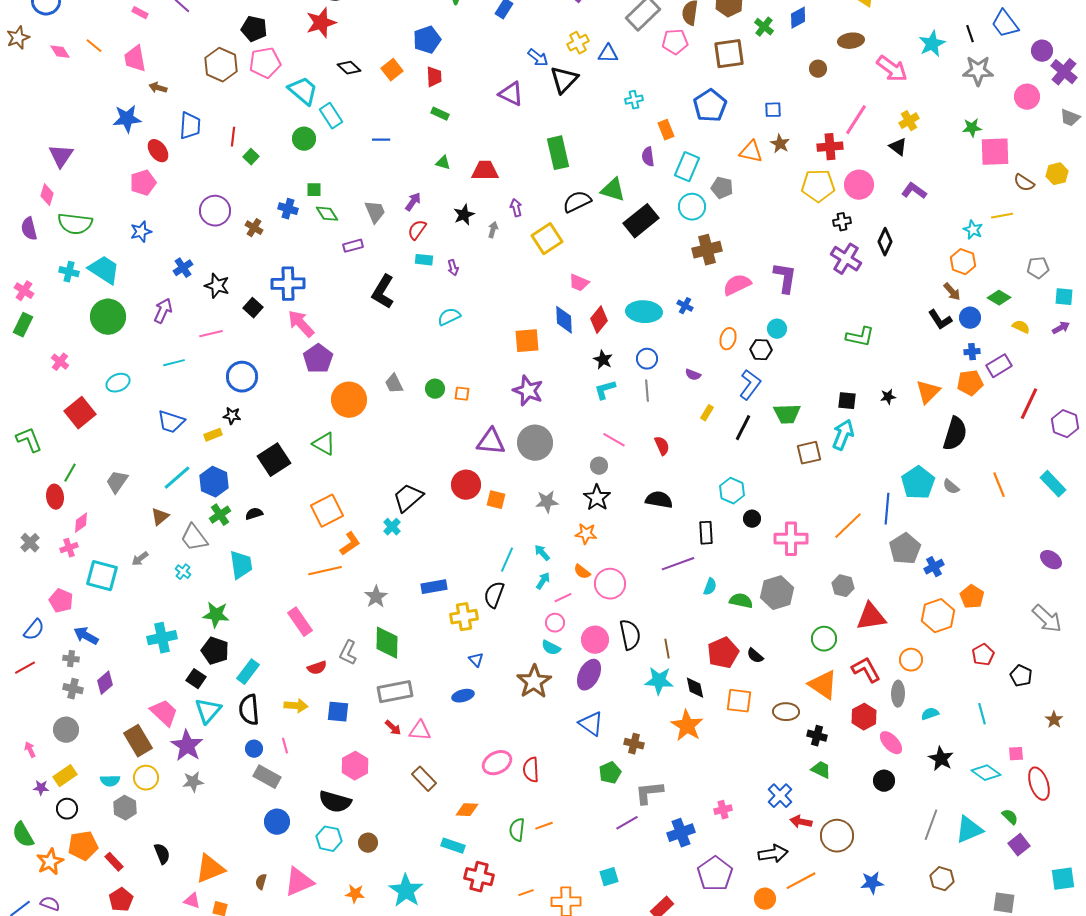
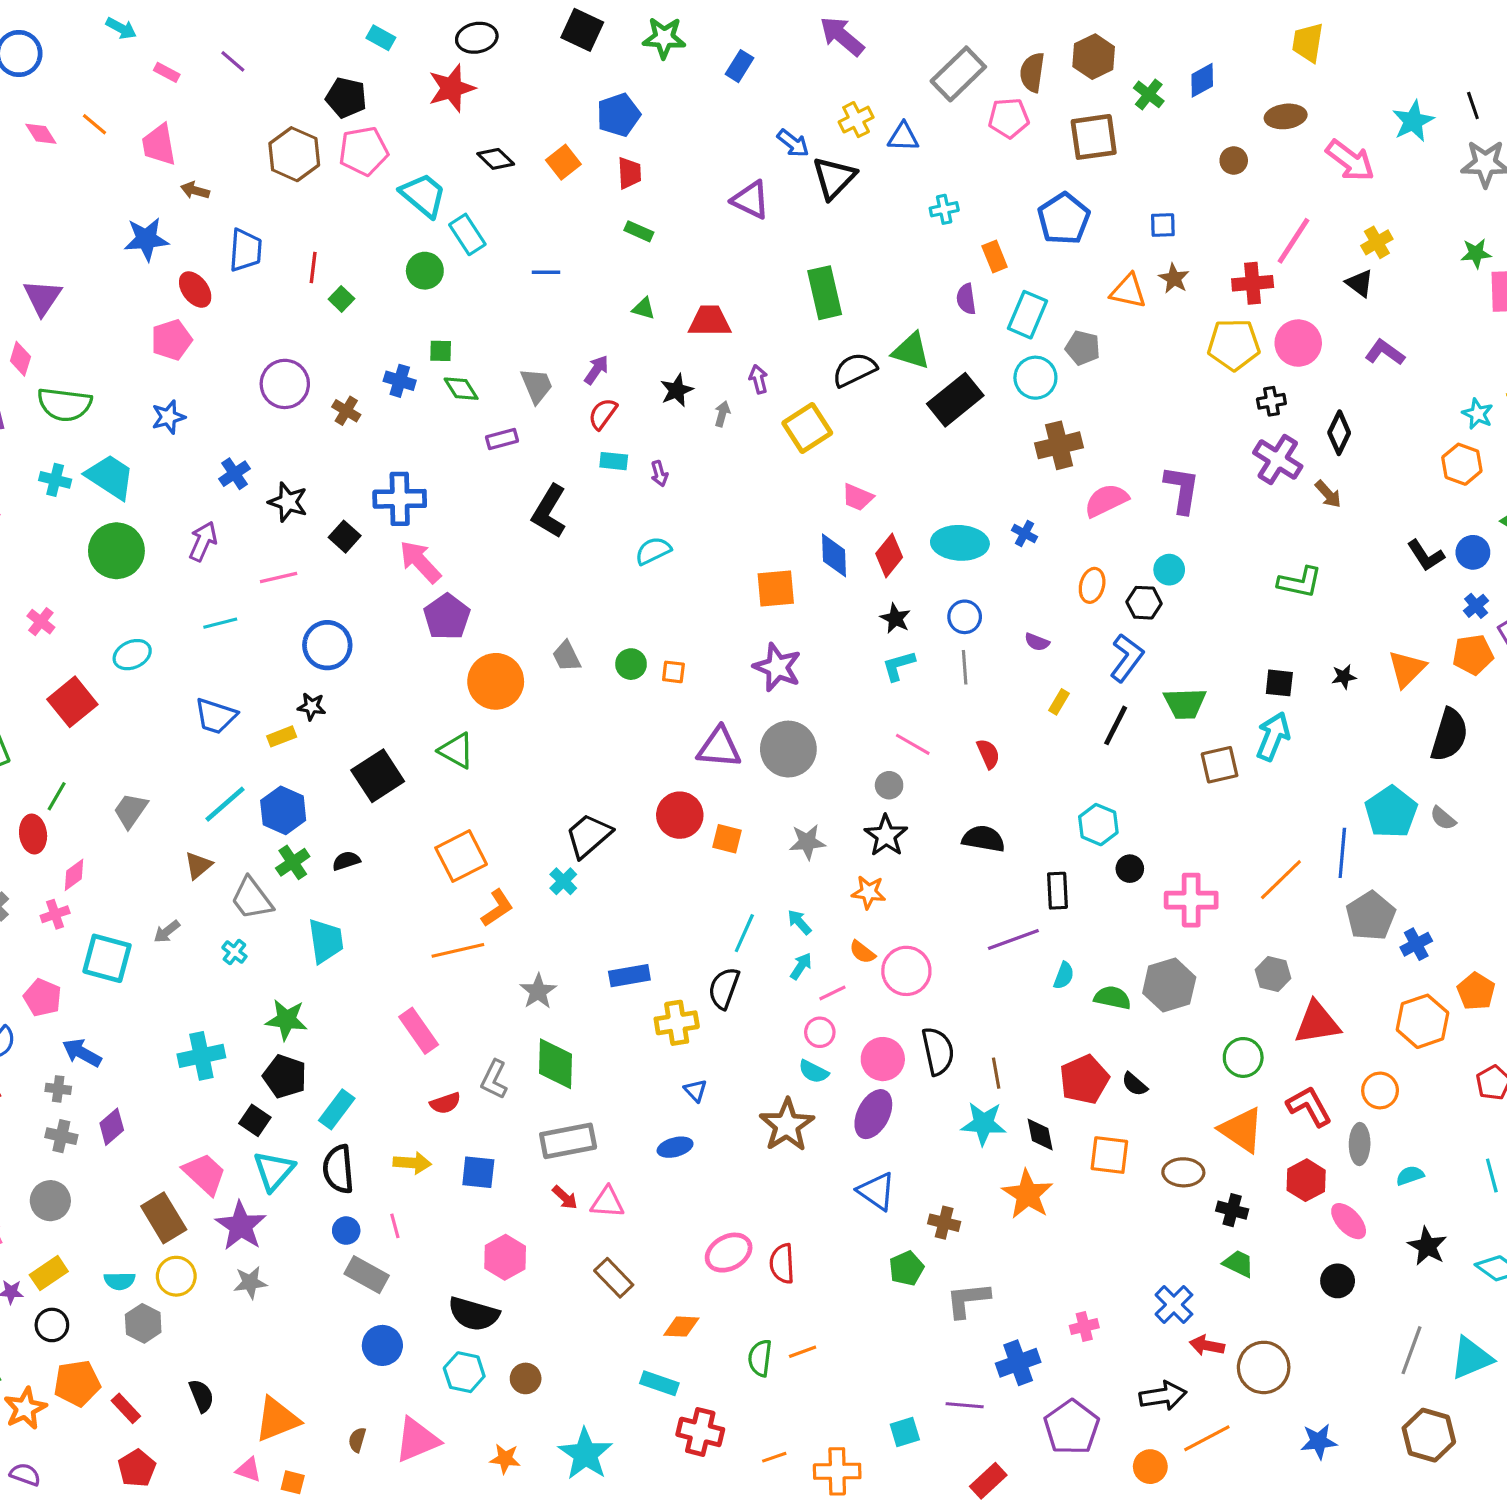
brown arrow: (952, 292) -> (1328, 494), moved
blue cross: (972, 352) -> (1476, 606), turned -35
purple line: (627, 823) -> (965, 1405), moved, turned 35
brown hexagon: (942, 879) -> (1429, 1435), size x1.4

